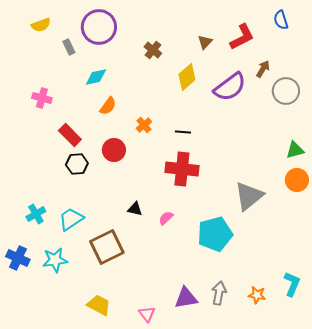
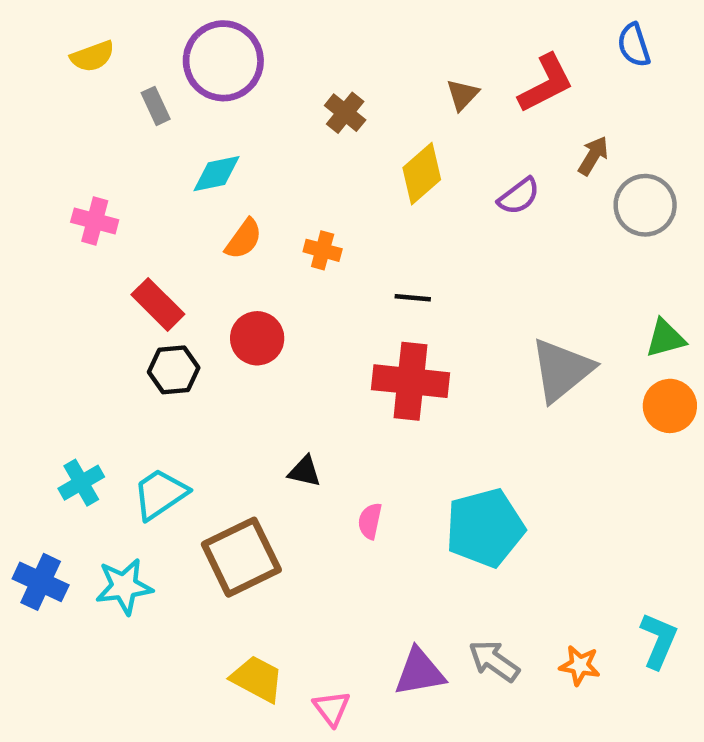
purple semicircle: (230, 87) -> (519, 196), size x0.6
orange cross: (144, 125) -> (323, 250), moved, turned -35
gray triangle: (249, 196) -> (562, 370), moved
pink semicircle: (166, 218) -> (370, 521), moved, turned -35
gray arrow: (219, 293) -> (494, 661), turned -65
yellow trapezoid: (99, 305) -> (257, 679), moved

